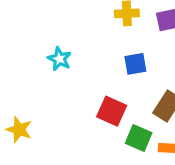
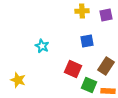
cyan star: (60, 59) -> (42, 46), moved

